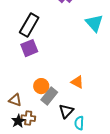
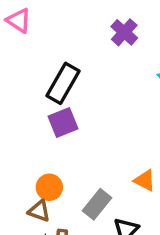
orange circle: (41, 86) -> (49, 187), moved

